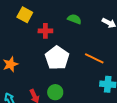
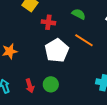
orange line: (94, 58) -> (84, 40), moved

